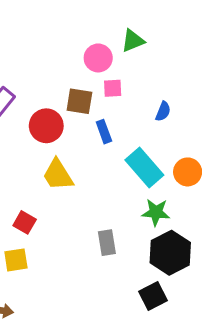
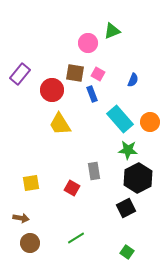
pink square: (113, 88) -> (98, 74), moved, turned 32
red square: (25, 222) -> (72, 188), moved

